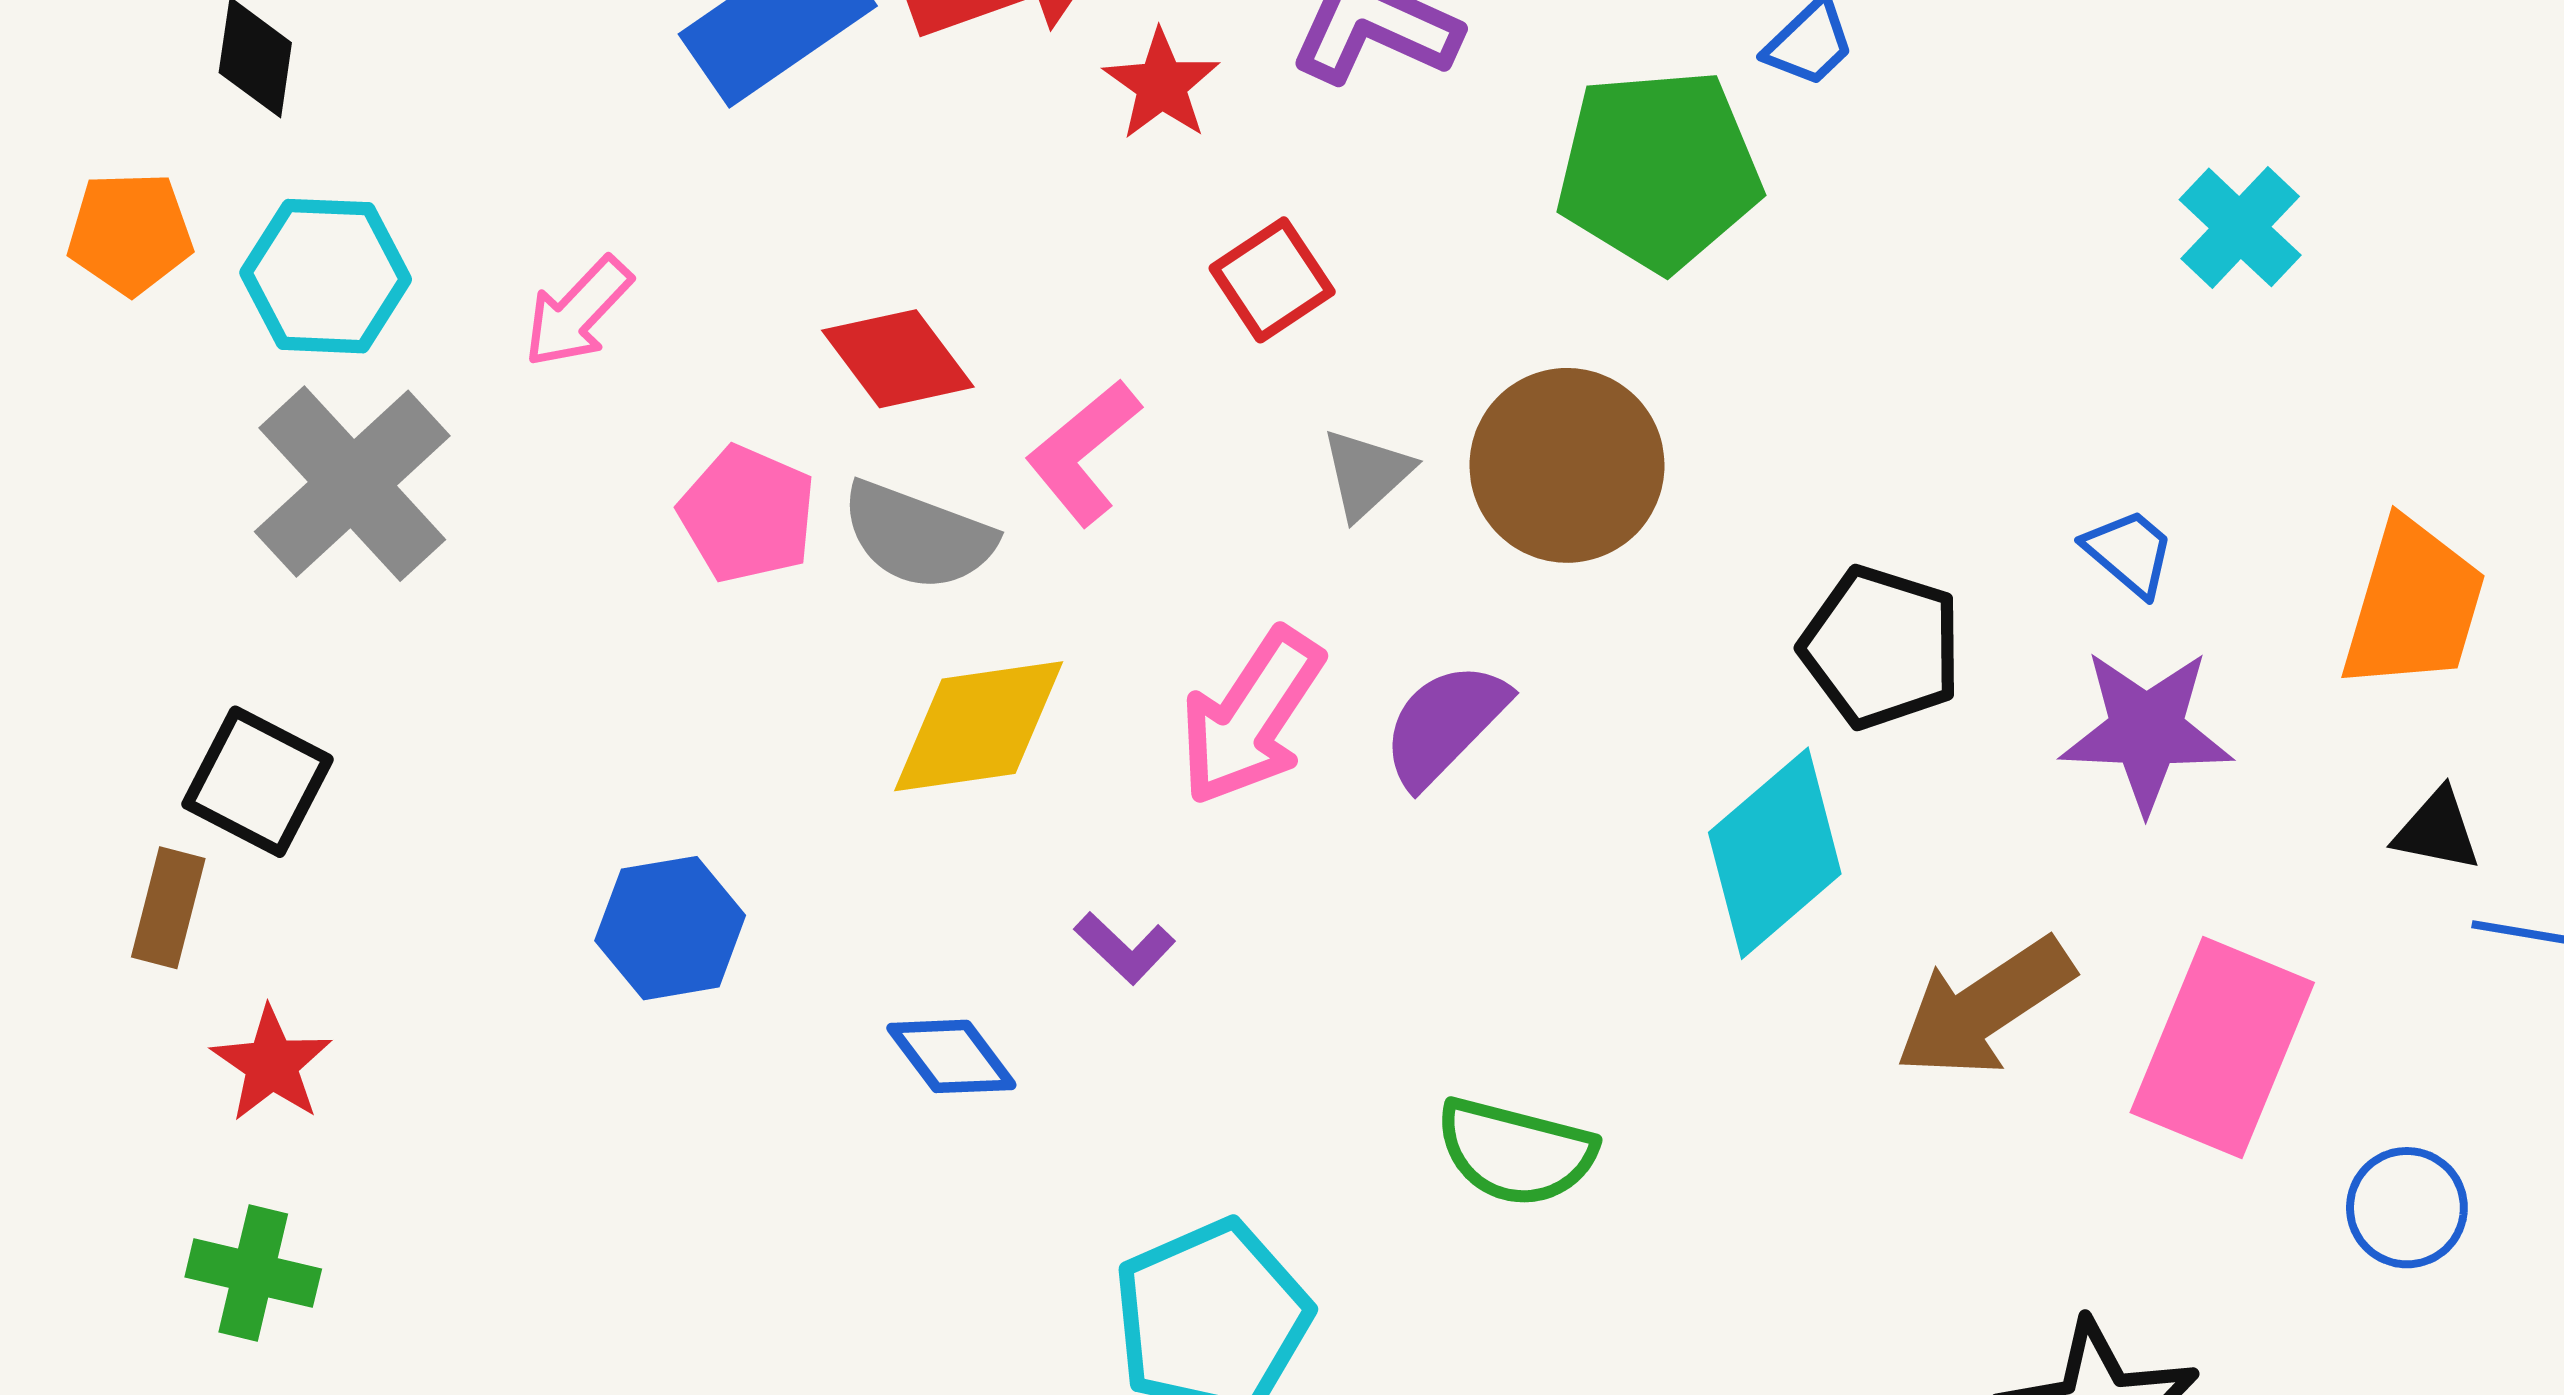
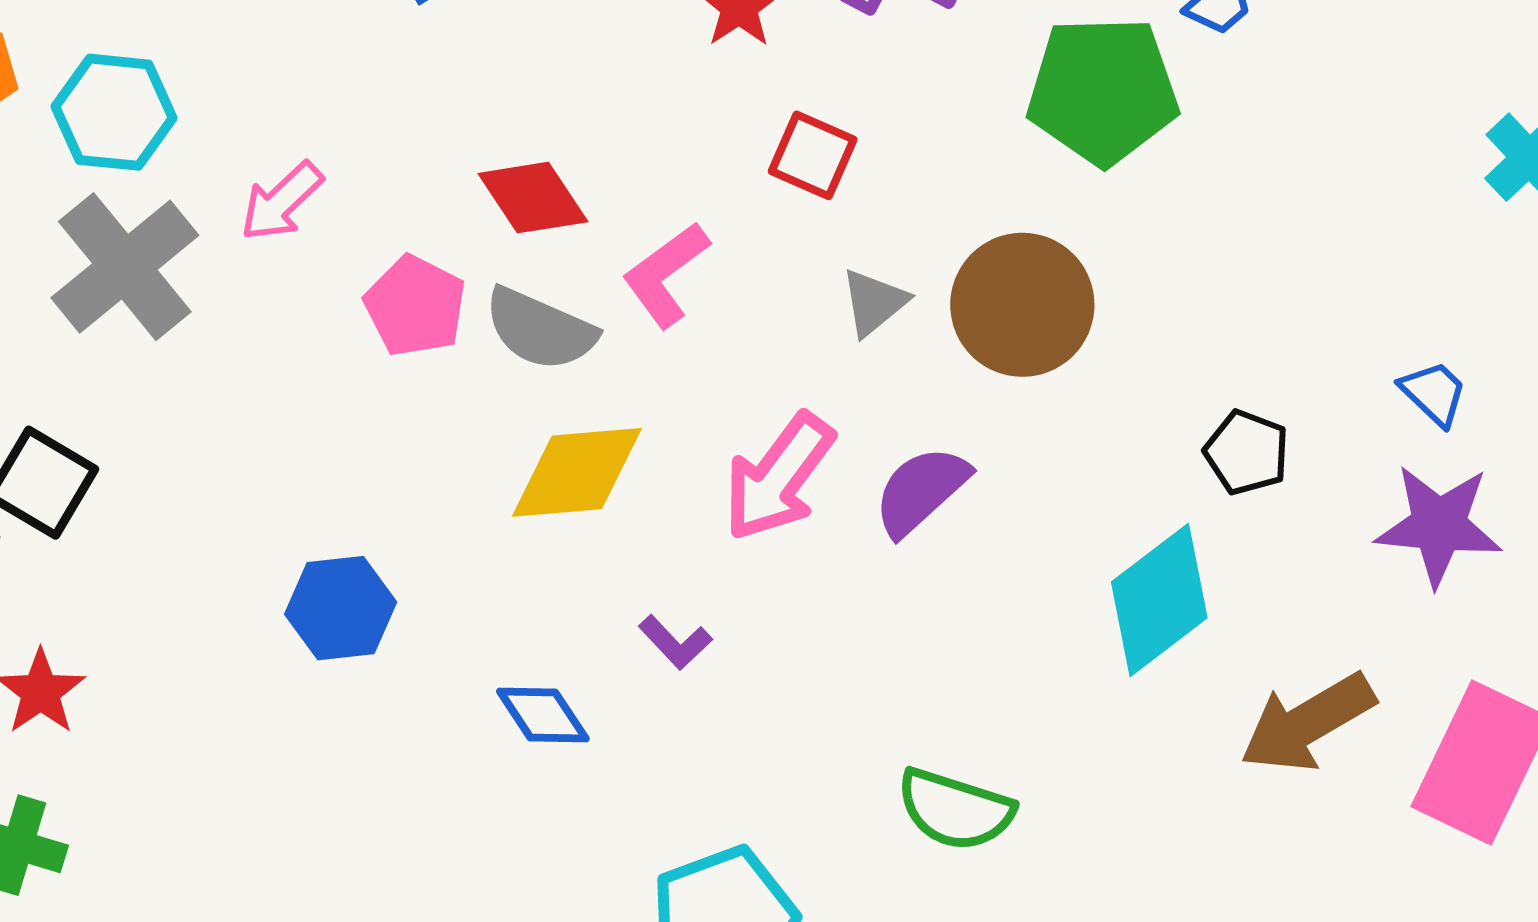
red square: (1272, 280) -> (813, 155), turned -36
pink arrow: (578, 312) -> (281, 202), moved
black pentagon: (1881, 647) -> (1247, 452), size x0.7

